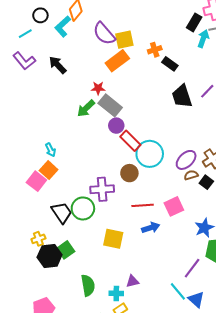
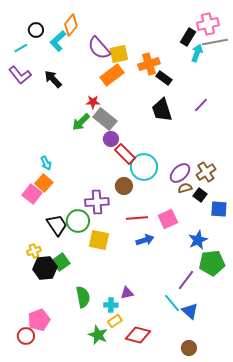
orange cross: (155, 50) -> (149, 64), size x1.5
black trapezoid: (182, 96) -> (162, 110), moved
yellow square: (113, 239) -> (99, 240), moved

